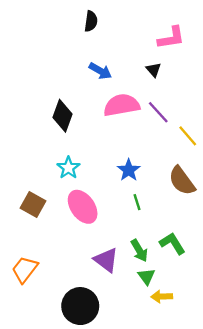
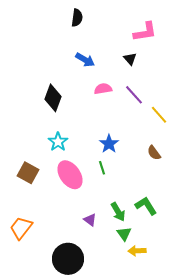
pink semicircle: (122, 105) -> (103, 89), size x0.6
brown semicircle: (182, 181) -> (154, 153), size x0.6
green line: (137, 202) -> (102, 168), moved
purple triangle: (106, 260) -> (90, 220), size x0.6

